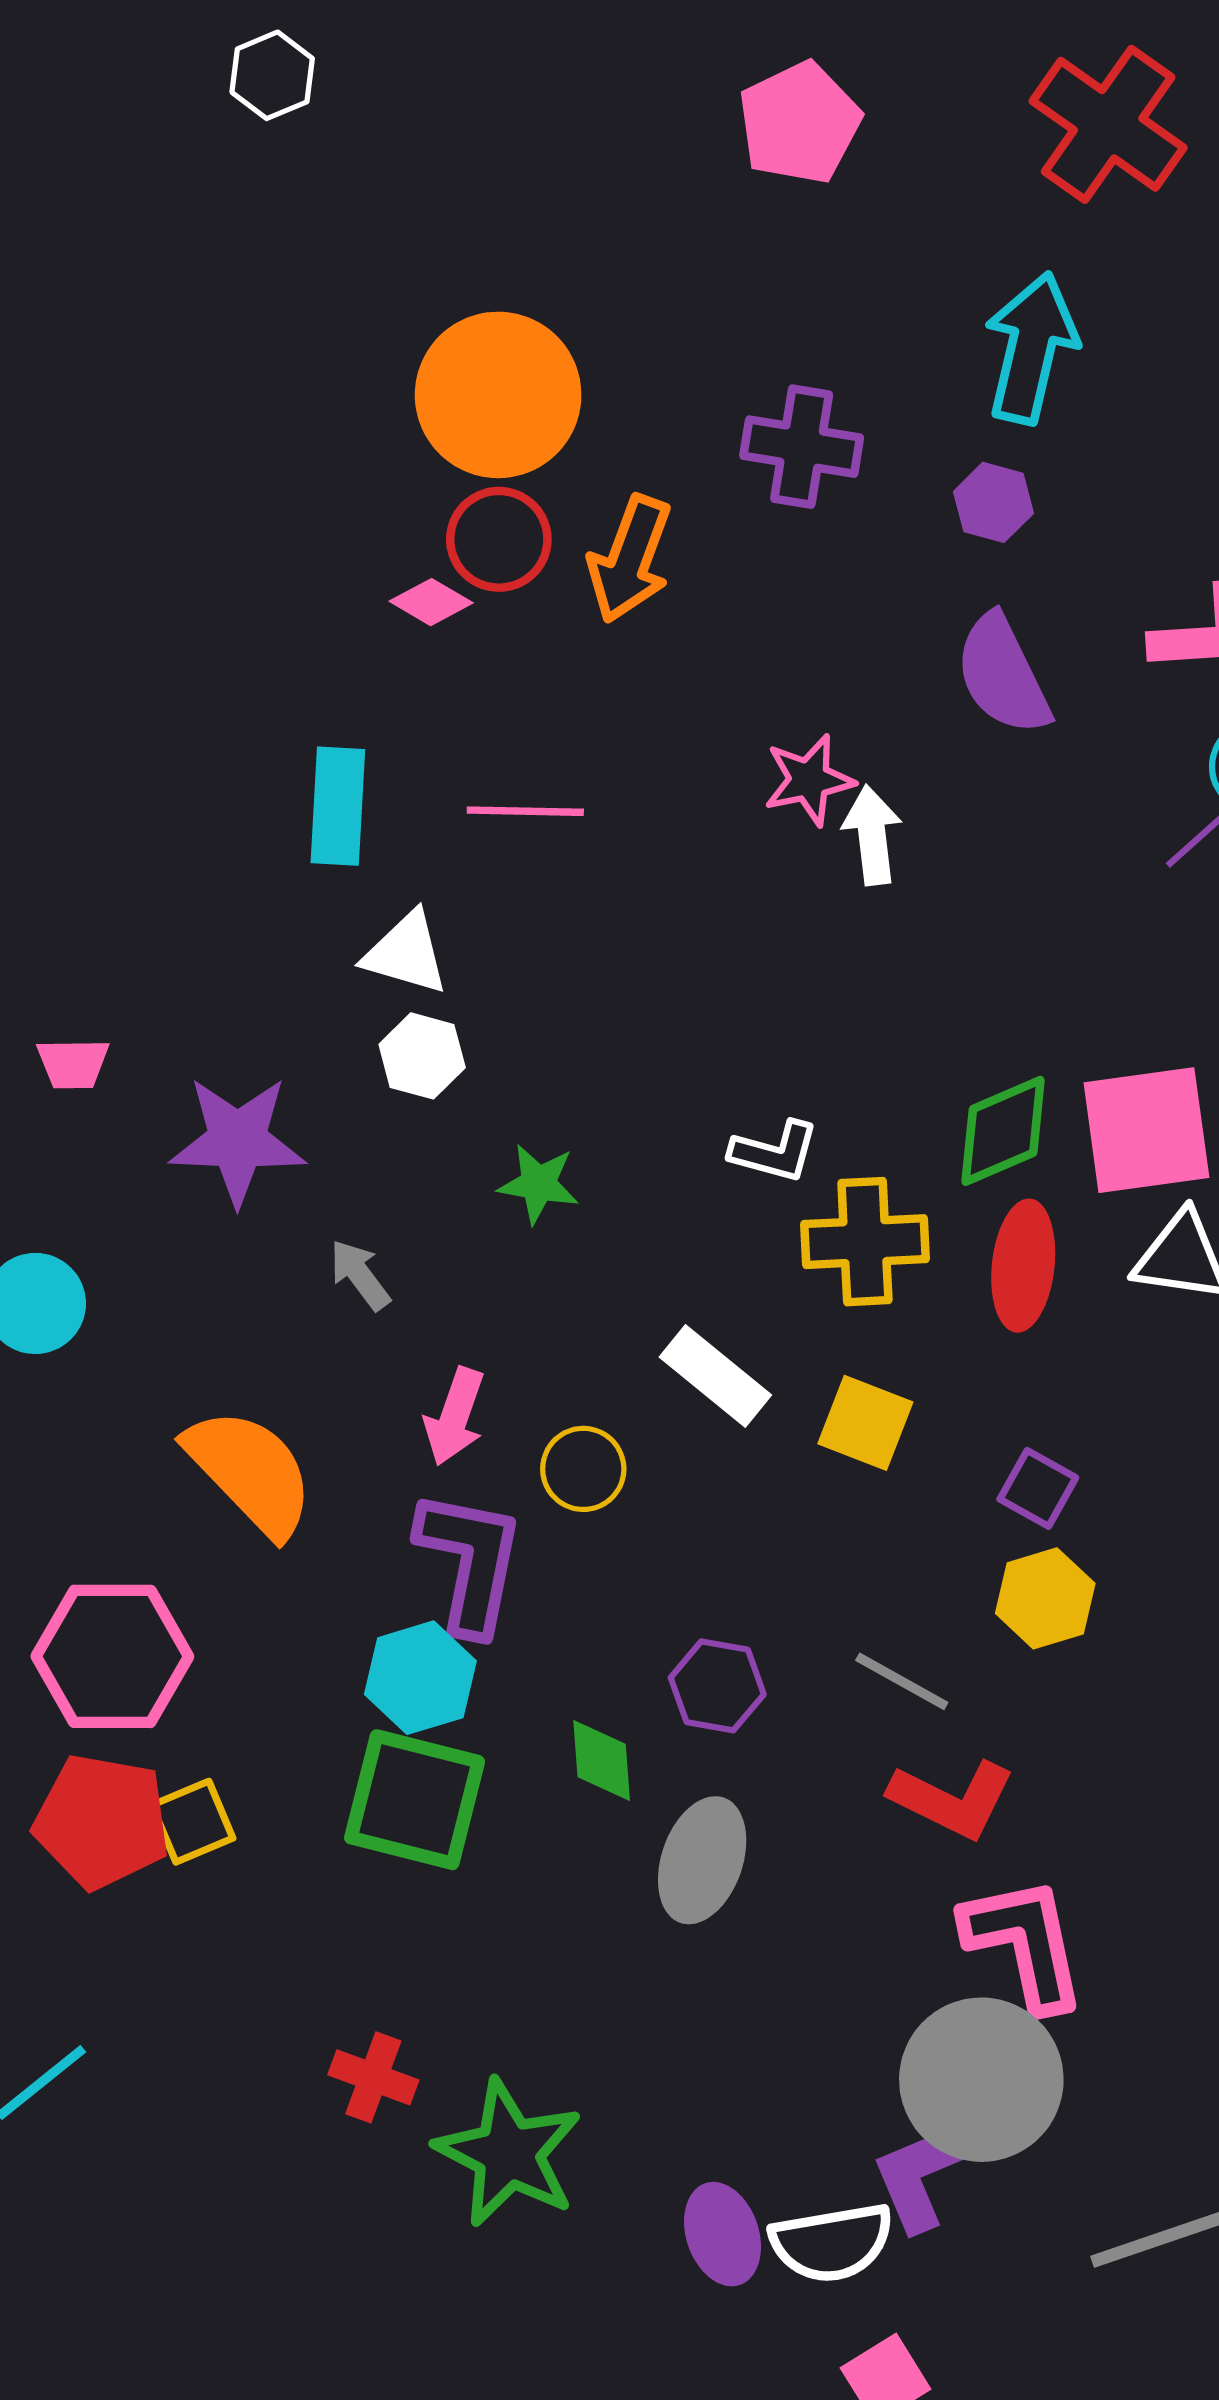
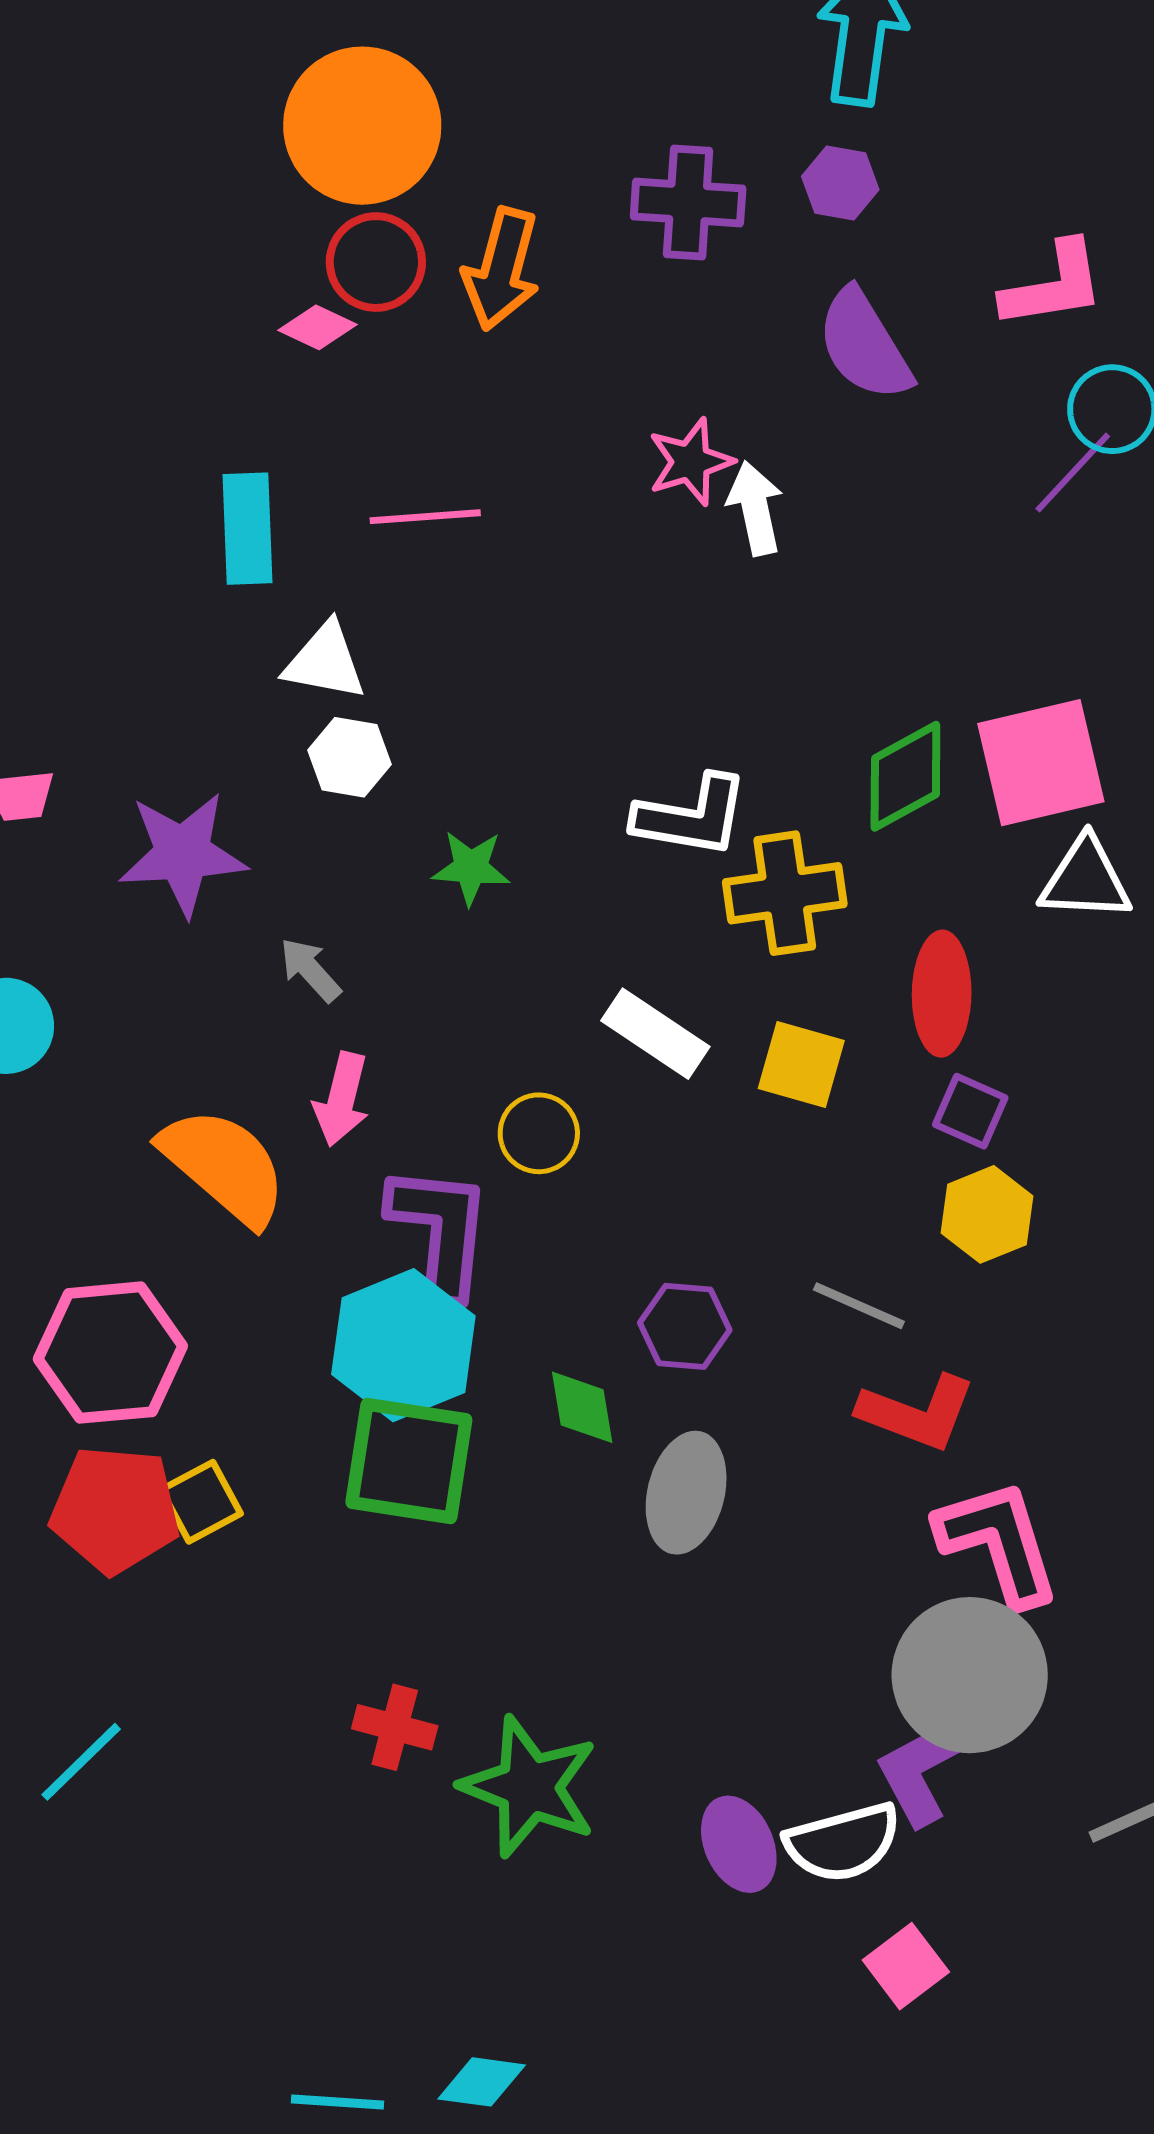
purple cross: (802, 447) -> (688, 203), moved
white L-shape: (775, 1152) -> (691, 816), size x1.4
red ellipse: (1023, 1266) -> (942, 994), moved
pink arrow: (455, 1417) -> (342, 1099), moved
cyan hexagon: (420, 1678) -> (403, 1345), size x1.4

